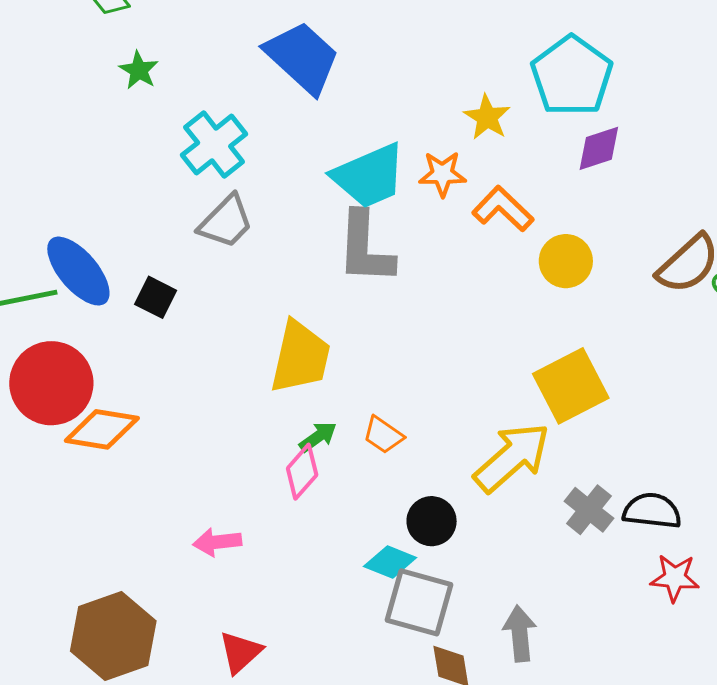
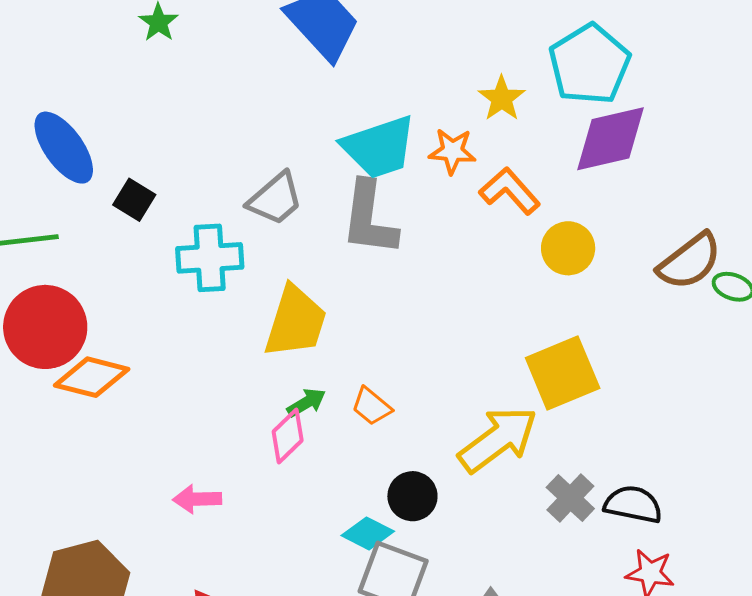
cyan cross: (214, 145) -> (210, 258), moved, turned 30
purple diamond: (599, 148) -> (611, 139), size x1.6
gray trapezoid: (226, 222) -> (275, 199), moved
blue ellipse: (78, 271) -> (64, 148), moved
black square: (156, 297) -> (134, 200), moved

